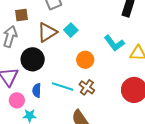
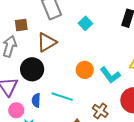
cyan square: (71, 30) -> (85, 23), moved
cyan L-shape: (114, 43) -> (110, 75), moved
brown cross: (87, 87) -> (100, 111), moved

